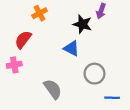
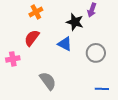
red semicircle: (23, 40) -> (32, 38), moved
gray circle: (94, 74) -> (96, 53), moved

